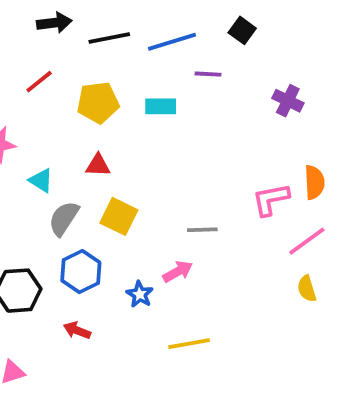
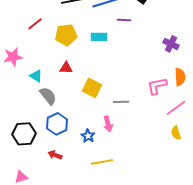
purple cross: (288, 101) -> (171, 44), moved
yellow square: (119, 216) -> (92, 88), moved
gray semicircle: (64, 218) -> (48, 96), turned 108
pink arrow: (178, 272) -> (108, 124), turned 105
yellow line: (189, 344) -> (102, 162), moved

